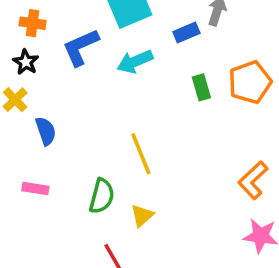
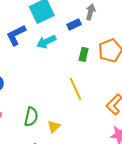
green rectangle: (201, 87) -> (84, 54), turned 32
yellow line: (141, 154) -> (76, 89), moved

